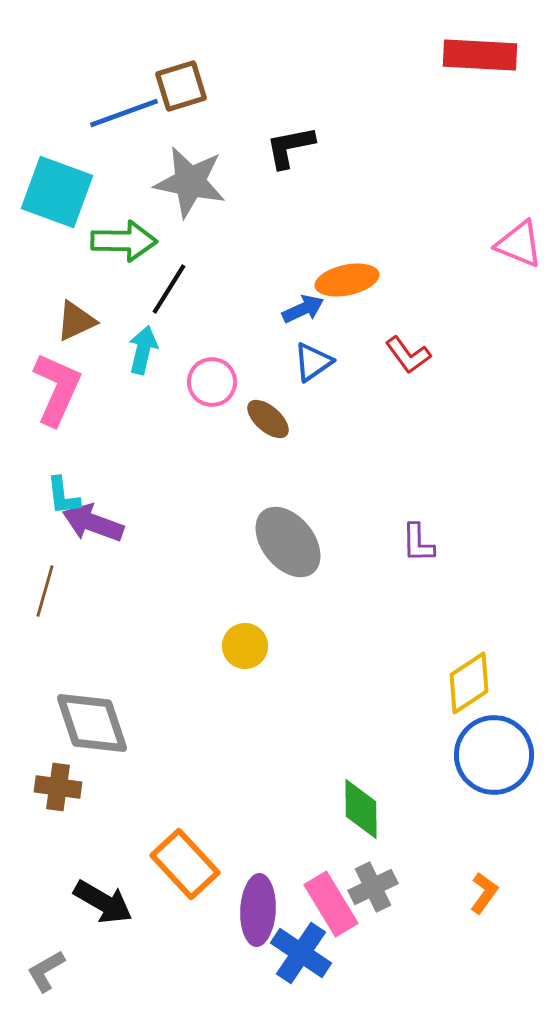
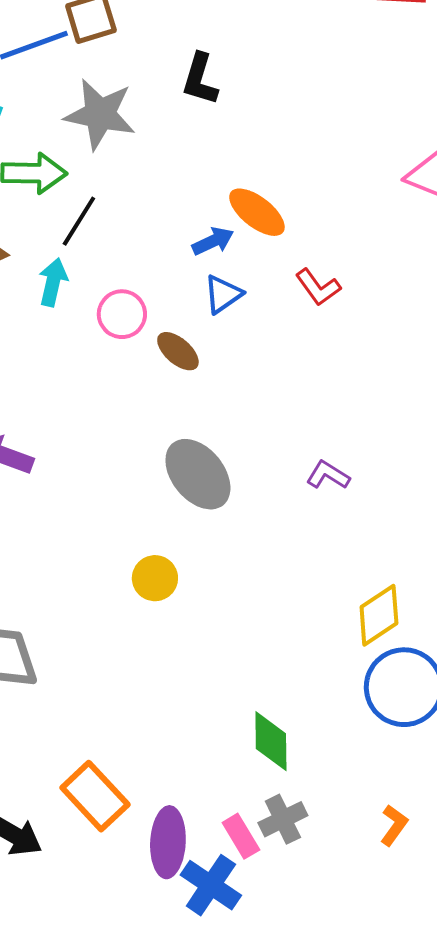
black L-shape: (290, 147) -> (200, 79), turned -62
orange ellipse: (347, 280) -> (257, 212), turned 50
purple L-shape: (418, 543) -> (328, 475), turned 123
pink rectangle: (331, 904) -> (241, 836), size x0.7

